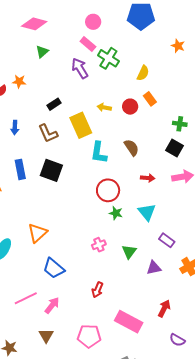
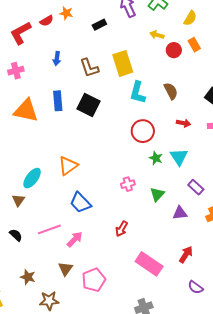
black rectangle: (54, 104) -> (99, 25), moved
yellow arrow: (104, 107) -> (157, 35), moved
green star: (116, 213) -> (156, 158), moved
pink pentagon: (89, 336) -> (94, 280), moved, turned -30

